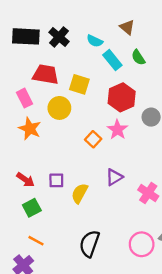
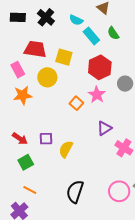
black rectangle: (26, 36) -> (18, 17), size x0.7
orange star: (30, 129) -> (23, 95), turned -30
purple triangle: (114, 177) -> (104, 128), moved

